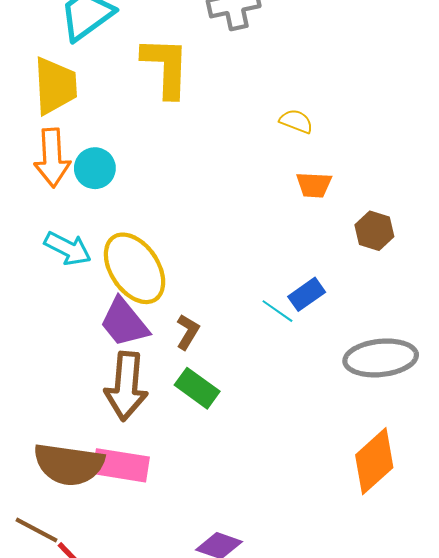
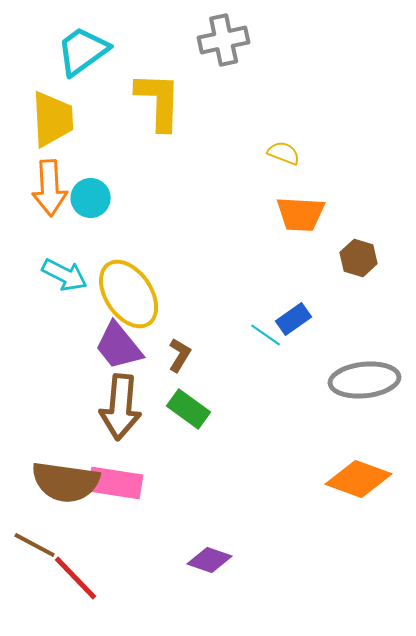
orange trapezoid: (314, 185) -> (301, 214), size x1.4
orange diamond: (374, 461) -> (359, 479), turned 62

